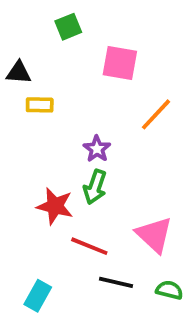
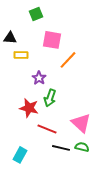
pink square: (120, 63) -> (52, 40), moved
orange line: (156, 114) -> (68, 60), moved
purple star: (97, 149) -> (39, 78), moved
green semicircle: (169, 290) -> (82, 147), moved

